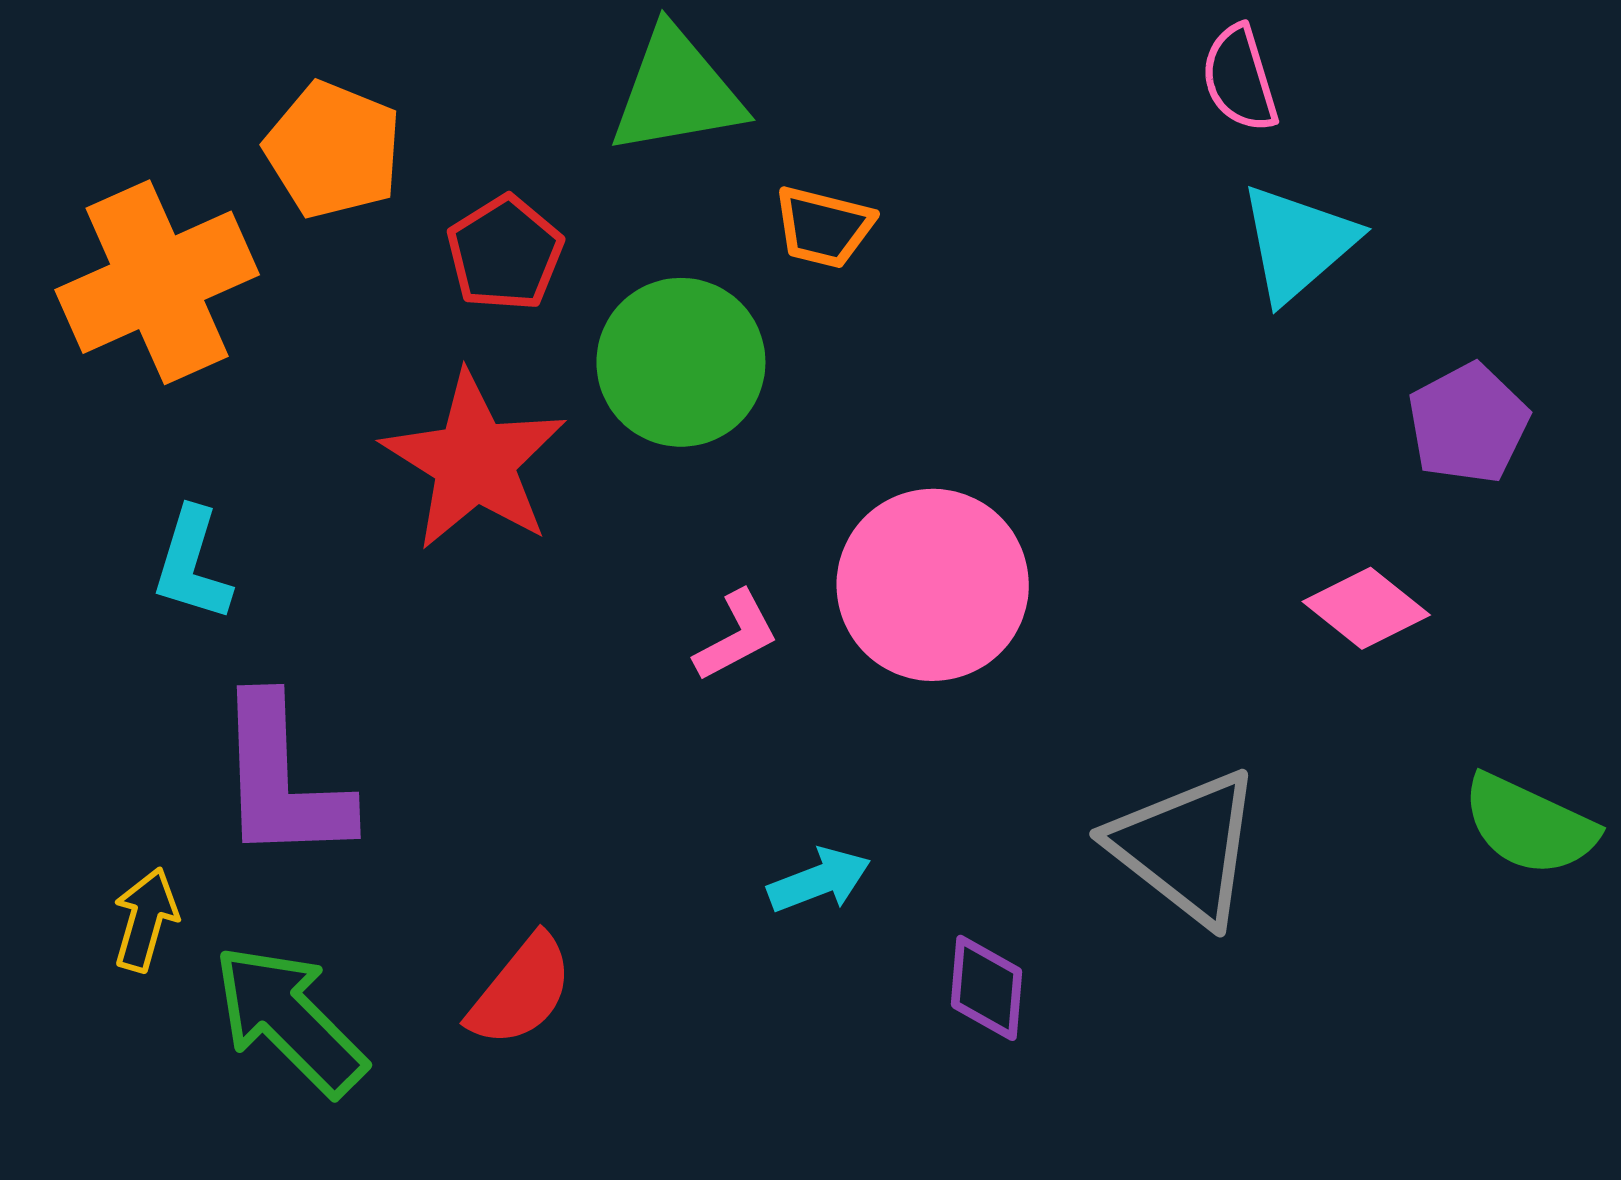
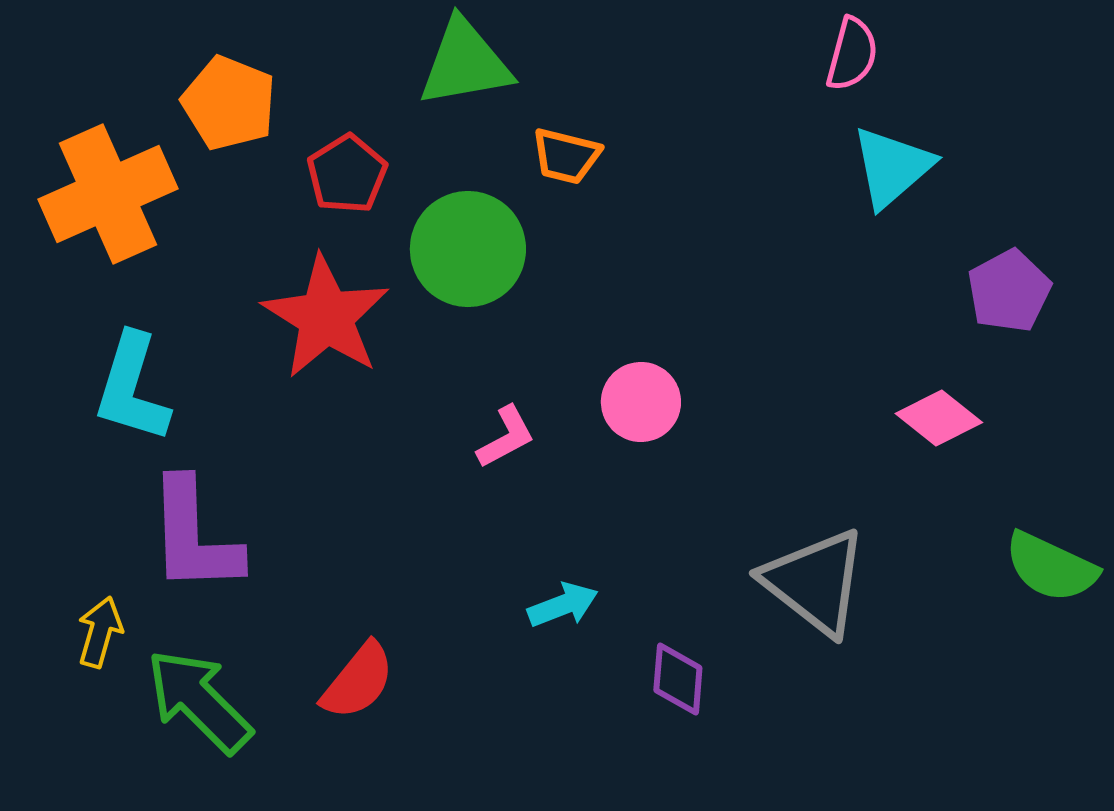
pink semicircle: (1240, 79) -> (852, 54), turned -148
cyan L-shape: (192, 565) -> (132, 388), size x1.4
pink circle: (933, 585) -> (641, 402), size x0.6

